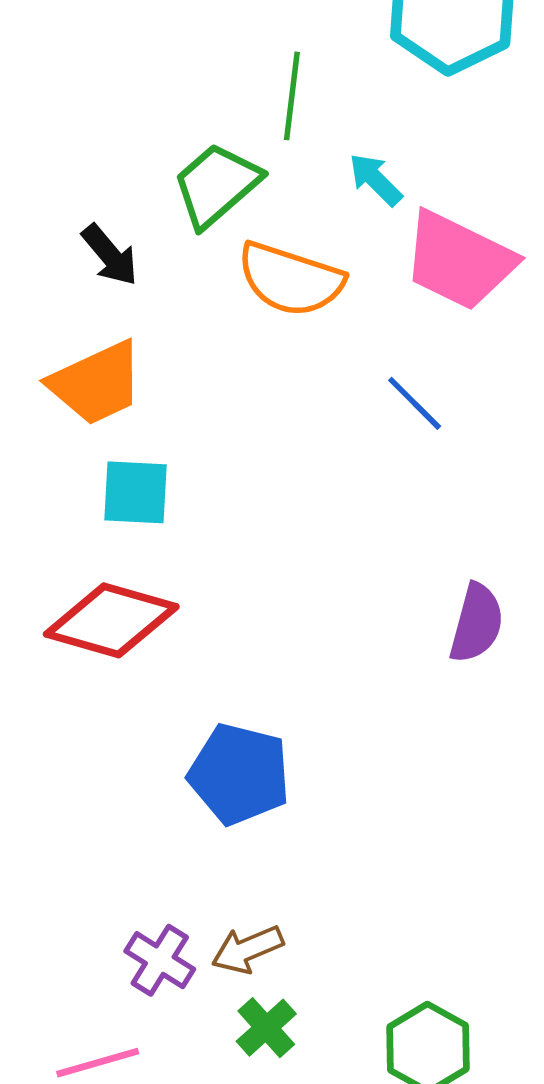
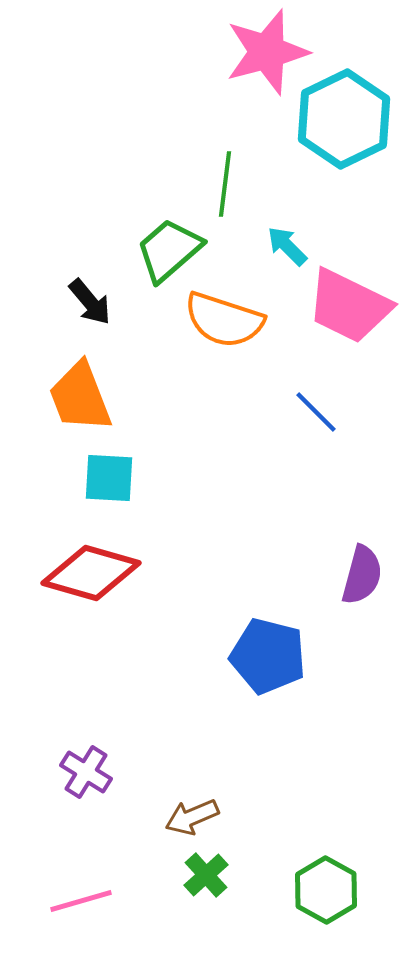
orange trapezoid: (96, 383) -> (80, 397), turned 94
blue pentagon: (239, 774) -> (268, 656), moved
purple cross: (160, 960) -> (86, 772), moved

